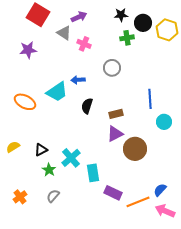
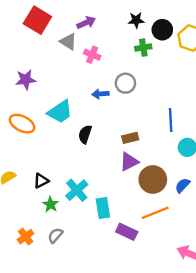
purple star: (28, 50) -> (26, 80), moved
blue arrow: (78, 80) -> (100, 94), moved
black semicircle: (87, 106) -> (85, 134), moved
blue semicircle: (160, 190) -> (182, 185), moved
orange cross: (20, 197) -> (26, 237), moved
orange line: (138, 202) -> (155, 213), moved

